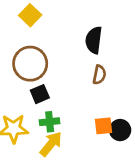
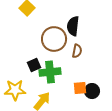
brown circle: (30, 64) -> (54, 39), moved
green cross: (50, 122) -> (50, 72), moved, size x1.5

